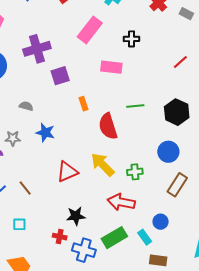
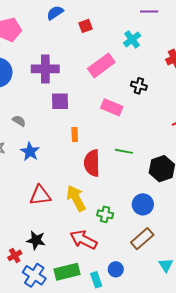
red cross: (60, 237) -> (15, 255), turned 32

